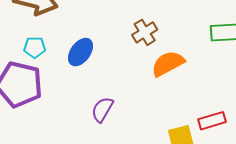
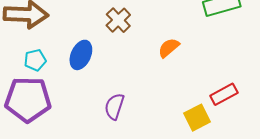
brown cross: (145, 32) -> (118, 20), moved
orange semicircle: (168, 64) -> (169, 48), size x0.7

